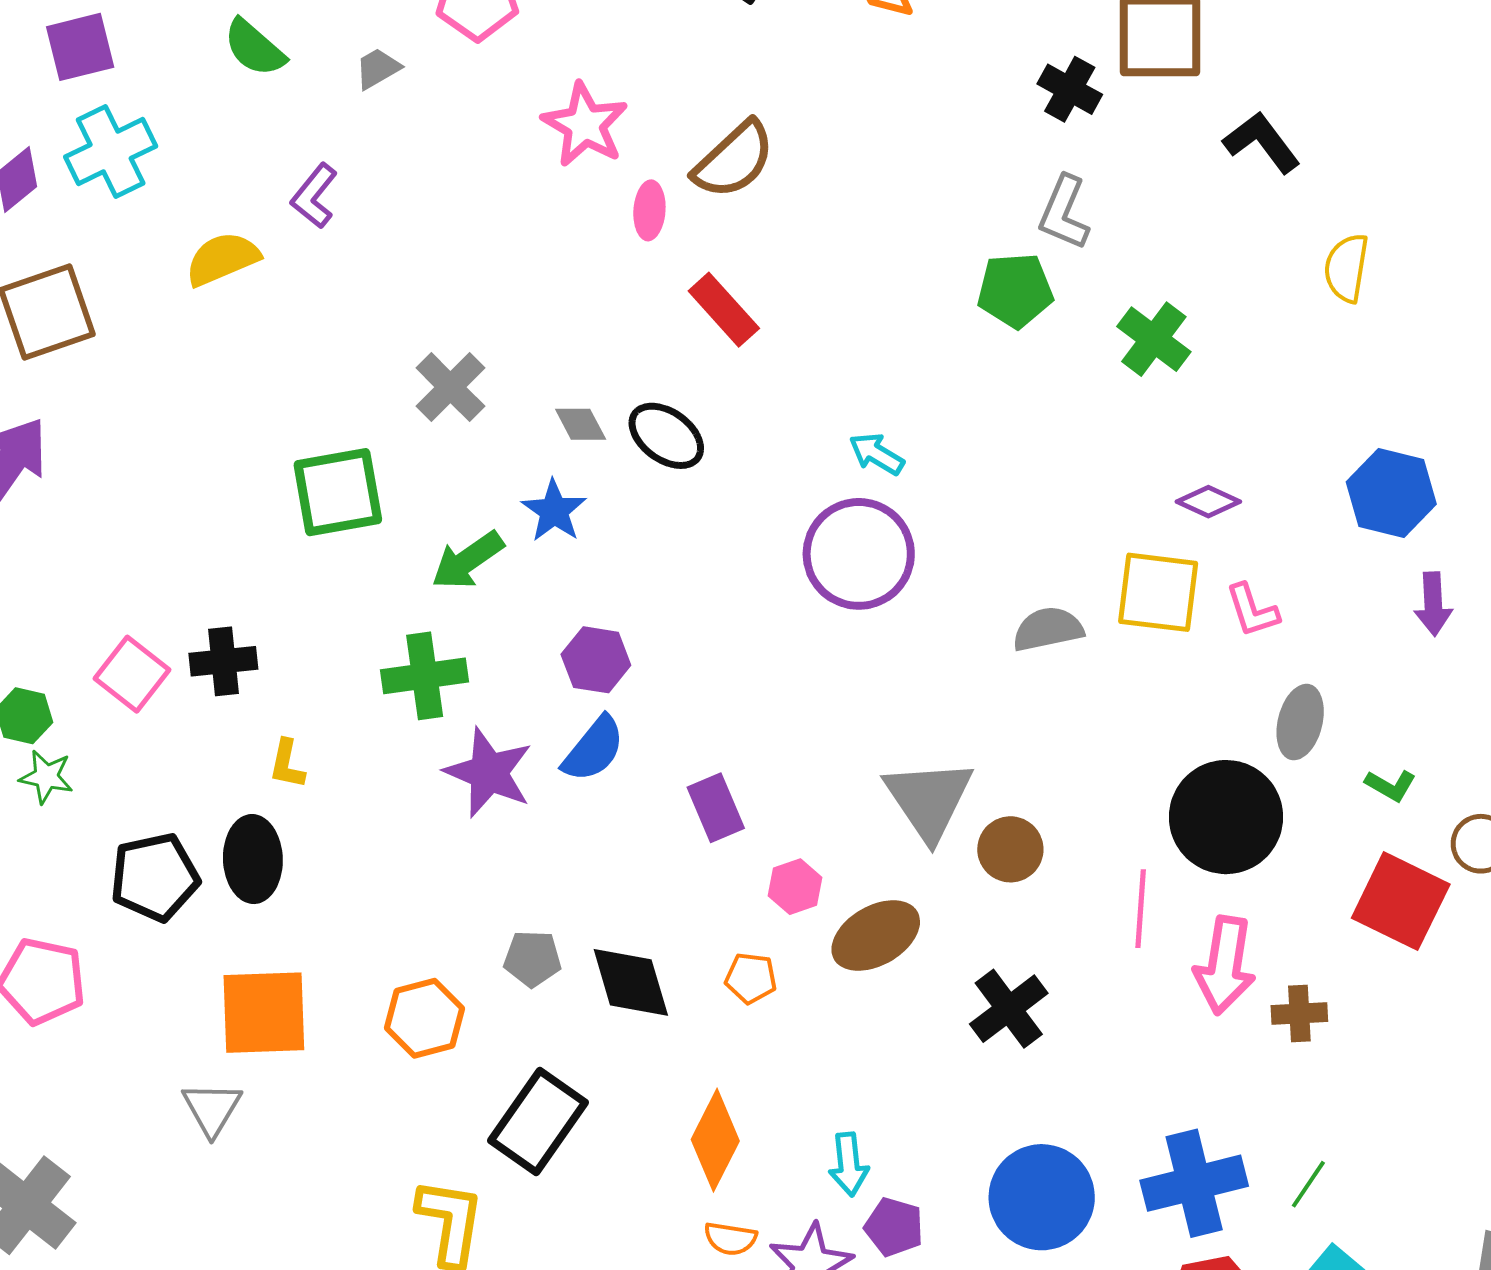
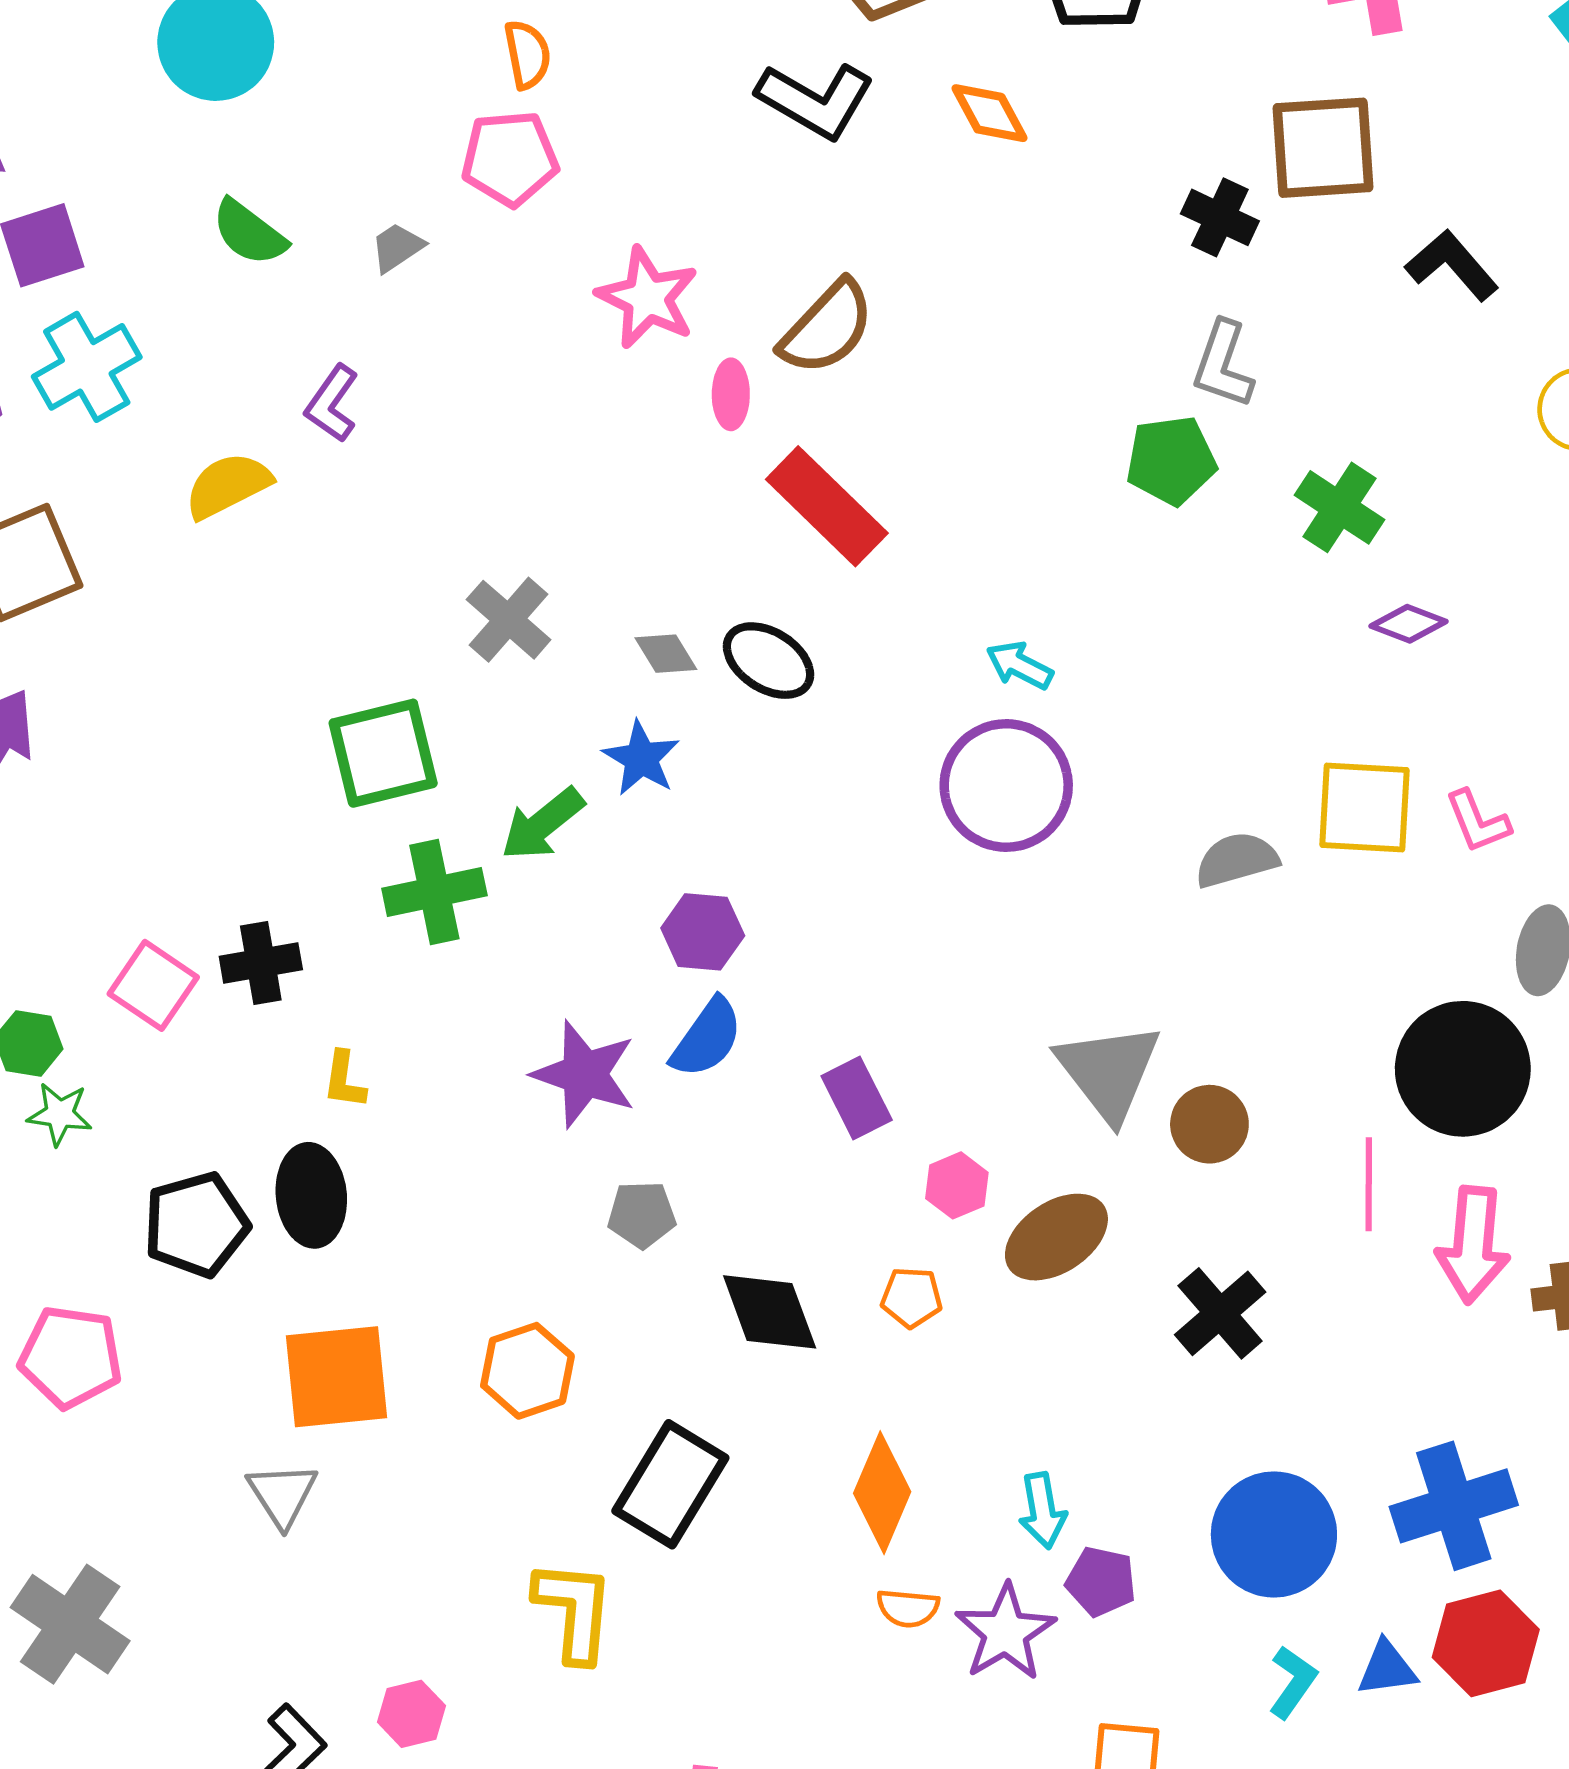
red rectangle: (724, 310) -> (827, 506), size x1.4
purple diamond: (1208, 502) -> (1409, 624), moved
green cross: (425, 676) -> (434, 892), moved
gray pentagon: (532, 959) -> (642, 1215), moved

